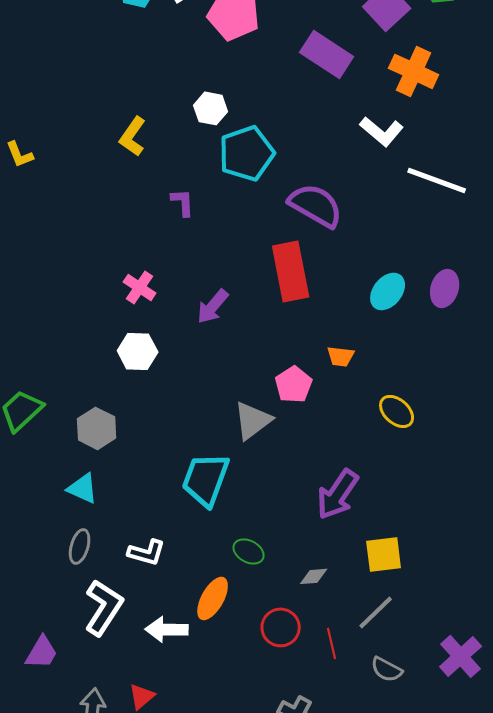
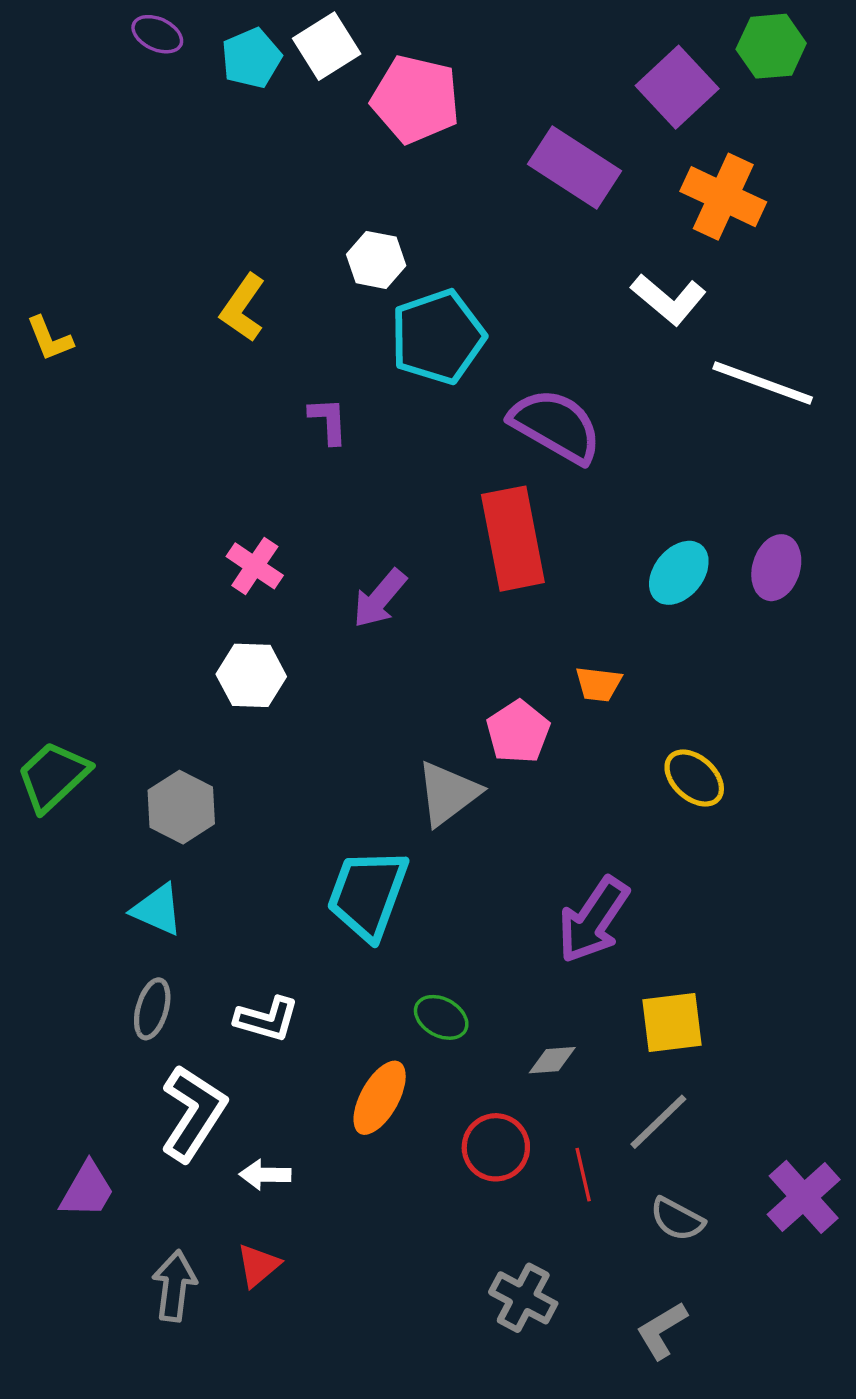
white arrow: (167, 629) -> (265, 1175), moved, size x0.7

